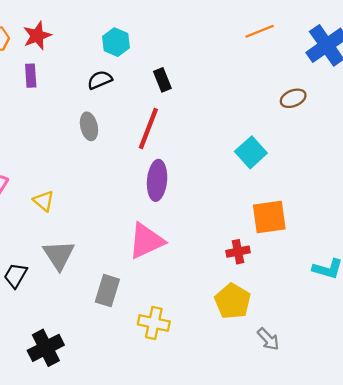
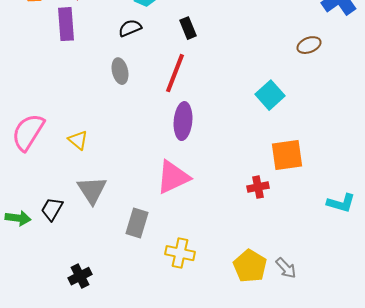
purple rectangle: (31, 76) -> (66, 24), size x1.5
yellow pentagon: (233, 301) -> (250, 266), moved
black cross: (46, 348) -> (80, 276), size x0.7

